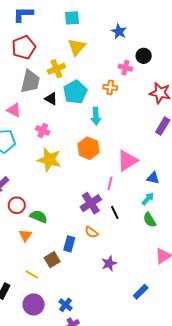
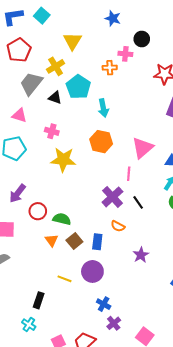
cyan square: (72, 18) -> (42, 16), moved, turned -35
gray trapezoid: (30, 81) -> (31, 84), turned -145
orange cross: (110, 87) -> (110, 68), moved
brown square: (52, 260) -> (74, 241), moved
purple circle: (34, 304) -> (92, 271), moved

